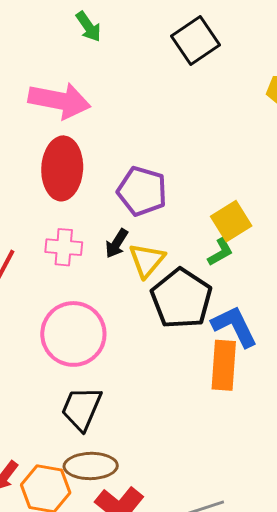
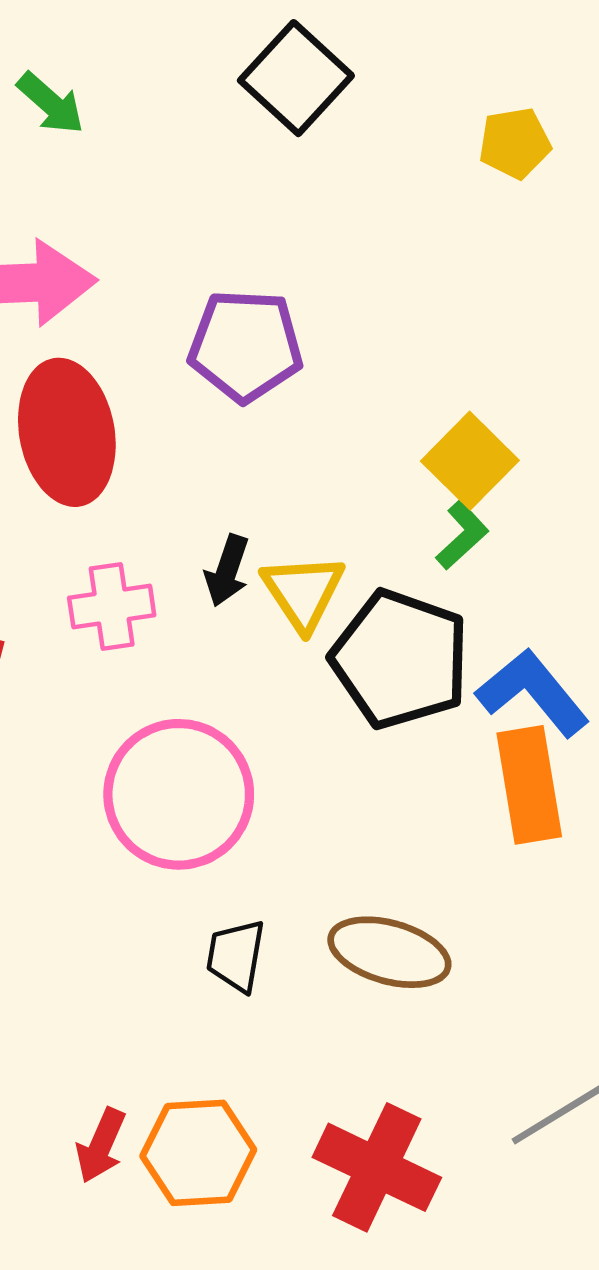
purple pentagon: (142, 191) -> (246, 346), moved
black trapezoid: (82, 408) -> (236, 956), size x0.7
brown ellipse: (91, 466) -> (389, 952), moved, turned 30

